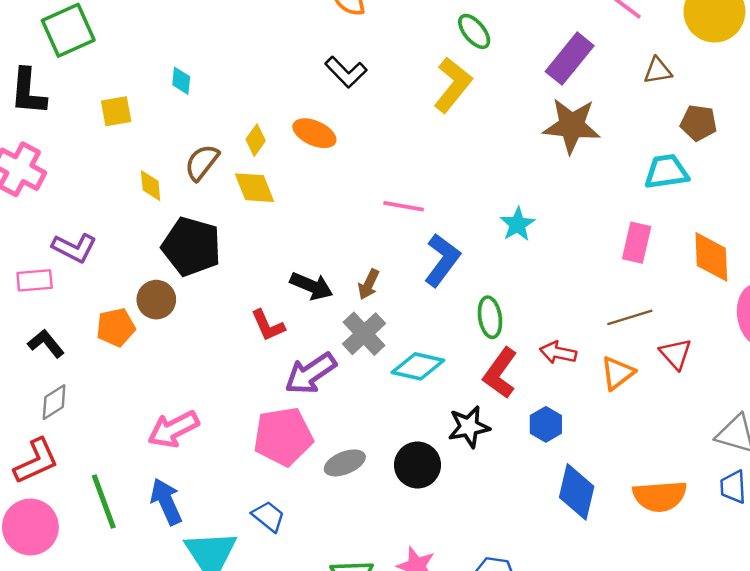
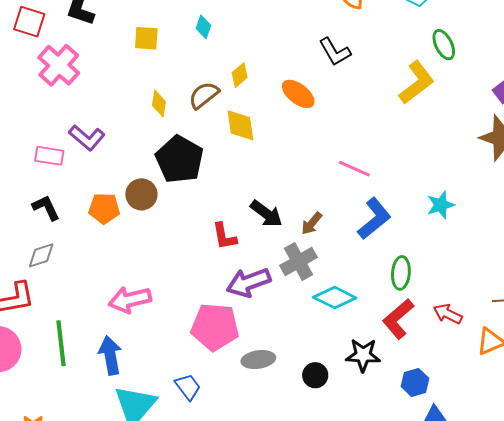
yellow diamond: (256, 140) -> (240, 75), moved
blue hexagon: (546, 424) -> (415, 382), moved
black circle: (418, 465) -> (315, 375), size x0.7

